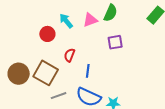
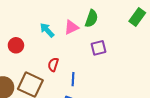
red circle: (47, 34) -> (16, 45), moved

